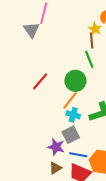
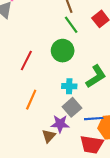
orange line: (70, 100) -> (31, 100), moved
blue line: (78, 155) -> (94, 119), moved
brown triangle: (55, 168) -> (49, 136), moved

